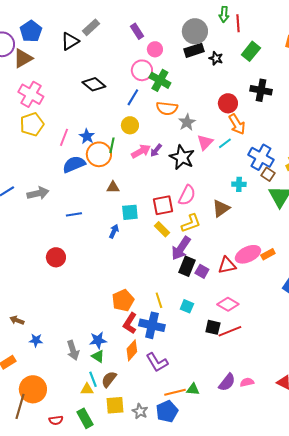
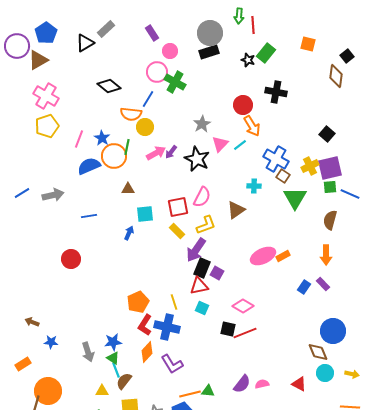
black star: (216, 58) -> (248, 60), moved
orange semicircle: (167, 108) -> (131, 114), moved
red triangle: (227, 265) -> (199, 286), moved
cyan line: (93, 379) -> (116, 370), moved

